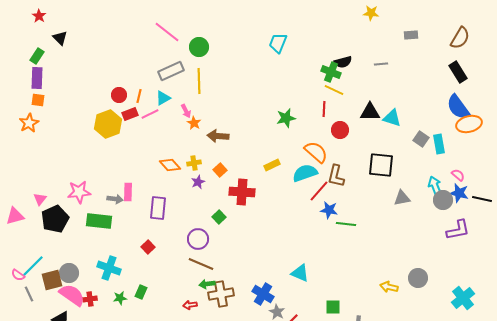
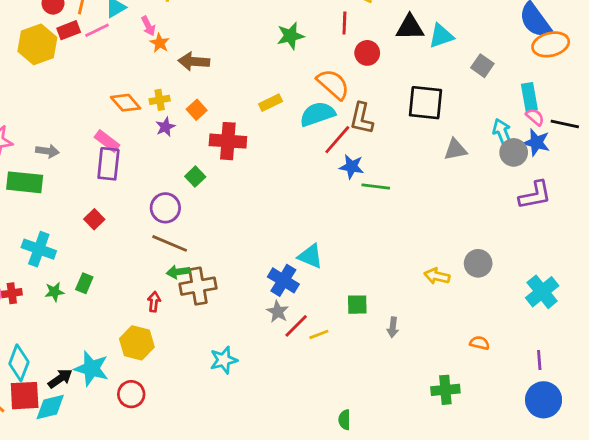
cyan triangle: (392, 118) -> (441, 36), turned -36
cyan rectangle: (439, 144) -> (529, 97), moved
pink rectangle: (128, 192) -> (107, 141), moved, turned -54
black line: (482, 199) -> (565, 124), moved
blue cross: (263, 294) -> (283, 280), moved
red arrow: (190, 305) -> (154, 302), turned 104

